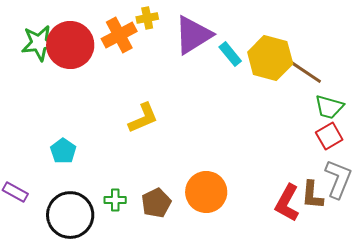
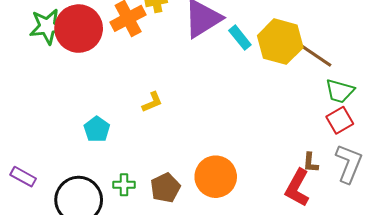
yellow L-shape: (143, 118) -> (152, 102), size x0.7
cyan pentagon: (63, 151) -> (97, 129), moved
brown L-shape: (312, 195) -> (310, 163), moved, size x0.7

